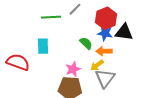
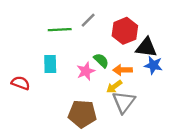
blue star: (105, 33) -> (153, 65), moved
red semicircle: (18, 62) -> (21, 83), size x0.7
pink star: (73, 69) -> (86, 71), moved

